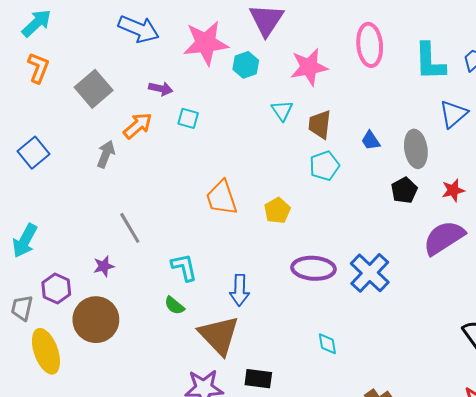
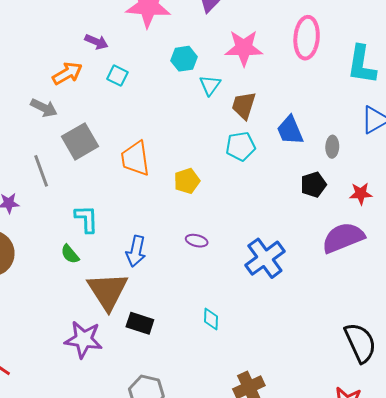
cyan hexagon: (246, 65) -> (184, 59), moved
gray square: (94, 89) -> (80, 141), moved
blue trapezoid: (371, 141) -> (290, 130), size x1.5
gray ellipse: (416, 149) -> (332, 147), size x0.6
gray arrow: (106, 154) -> (44, 108), moved, turned 84
purple ellipse: (313, 268) -> (197, 241), moved, size x0.5
black rectangle: (258, 379) -> (140, 323), moved

